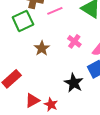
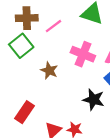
pink cross: (74, 41) -> (83, 54), size x1.5

